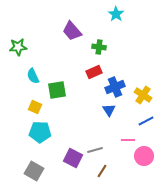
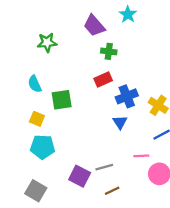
purple trapezoid: (72, 31) -> (94, 26), moved
green star: (18, 47) -> (47, 42), moved
brown line: (102, 171) -> (112, 191), turned 32

